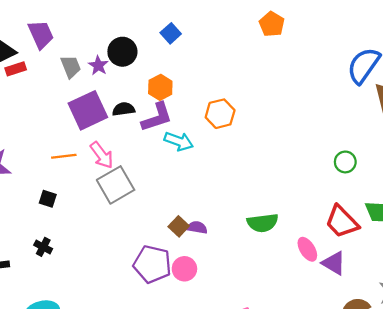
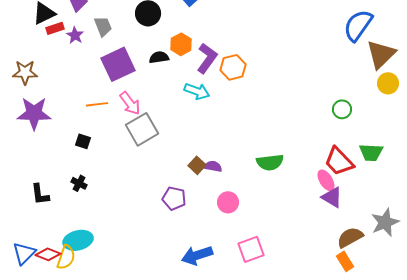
purple star: (98, 65) -> (75, 35), moved
black semicircle: (124, 109) -> (159, 57), moved
purple L-shape: (157, 117) -> (207, 58), moved, turned -36
pink ellipse: (307, 249) -> (326, 180), moved
purple pentagon: (152, 264) -> (174, 198), size x0.7
pink circle: (184, 269) -> (228, 202), moved

